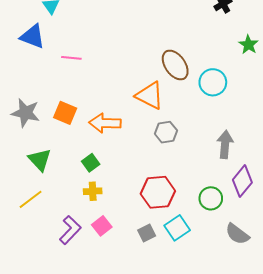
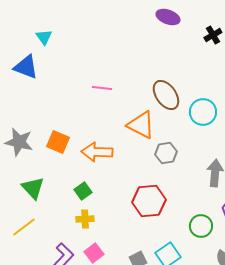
pink line: (71, 58) -> (102, 88), moved
gray hexagon: (166, 132) -> (166, 153), moved
red hexagon: (158, 192) -> (149, 201), moved

